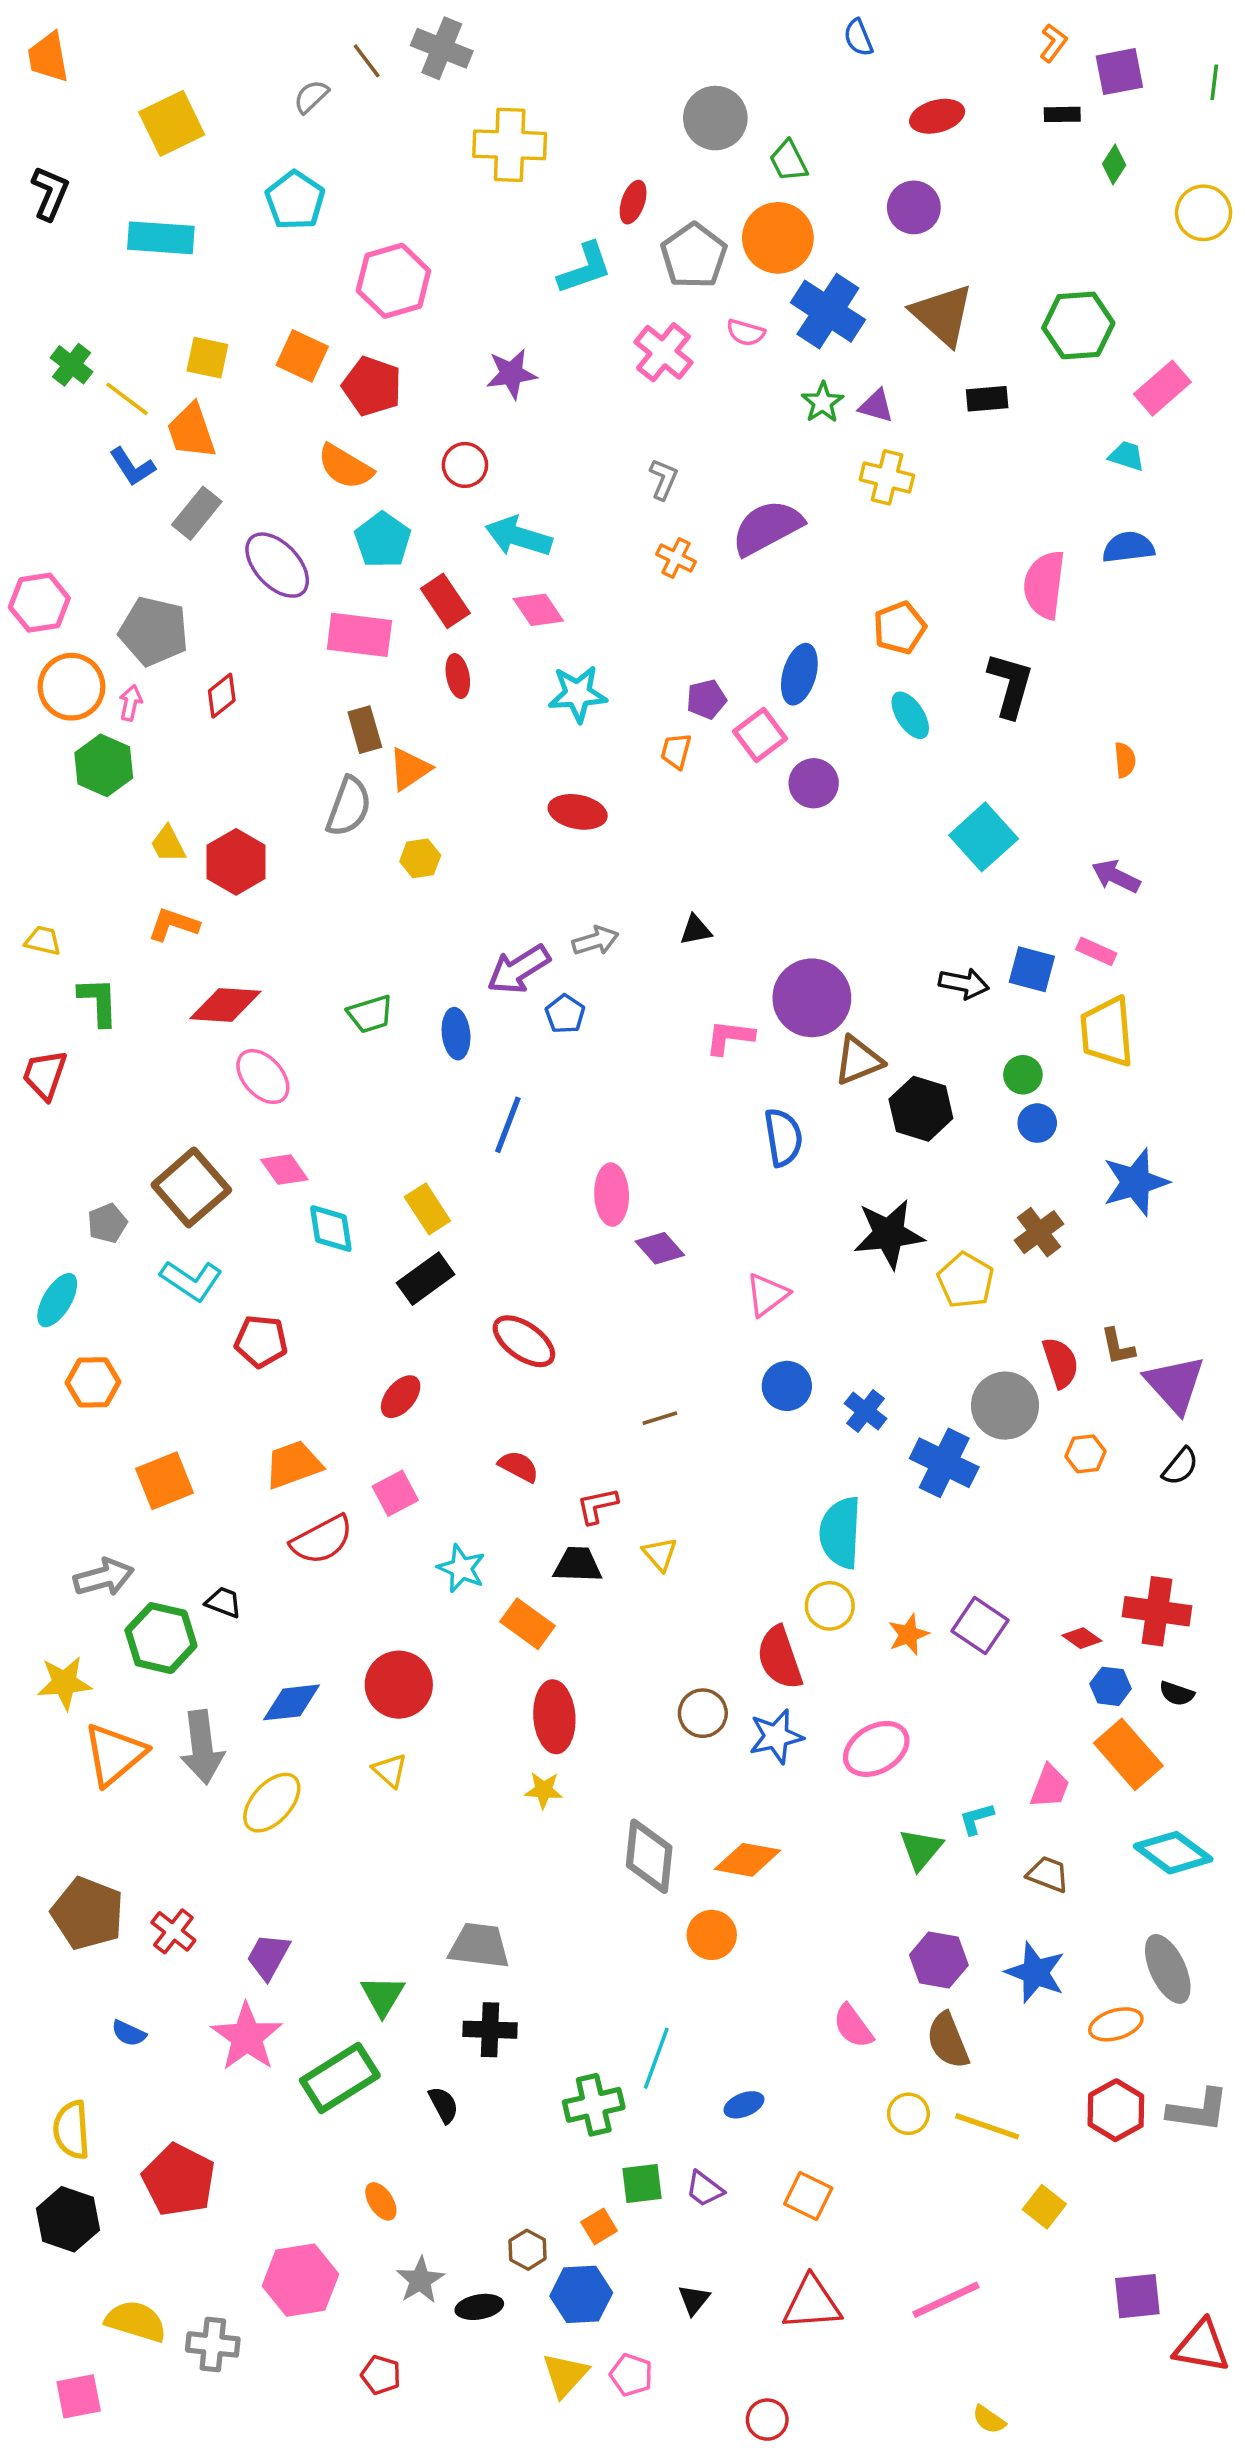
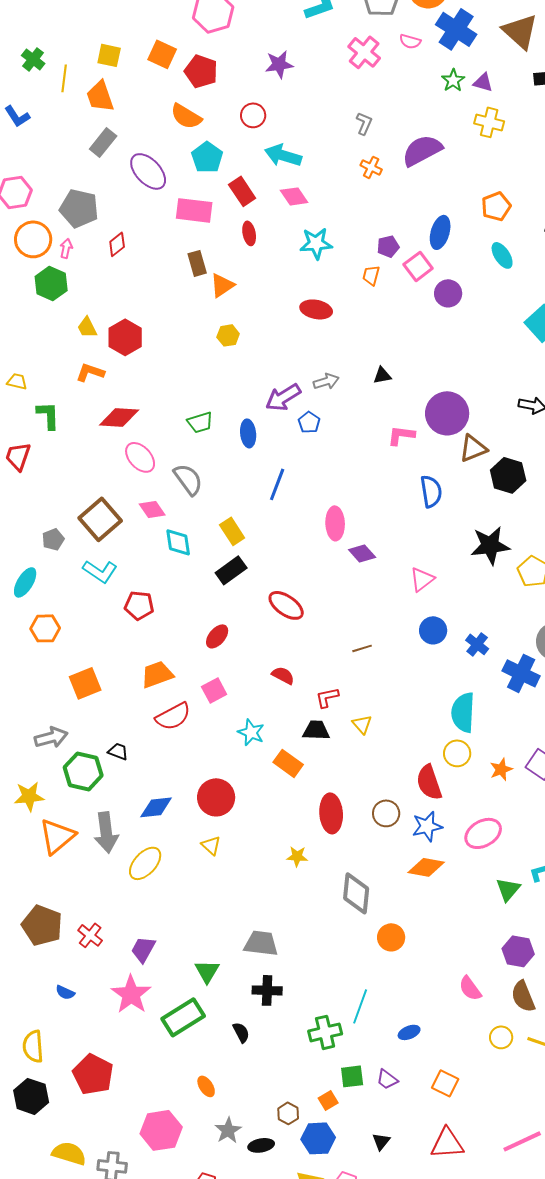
yellow line: (127, 399) -> (64, 78), turned 60
blue L-shape: (132, 467) -> (17, 116), moved
gray semicircle: (349, 807) -> (188, 479), moved, turned -56
red ellipse: (554, 1717) -> (331, 813), moved
orange diamond: (748, 1860) -> (426, 867), moved

